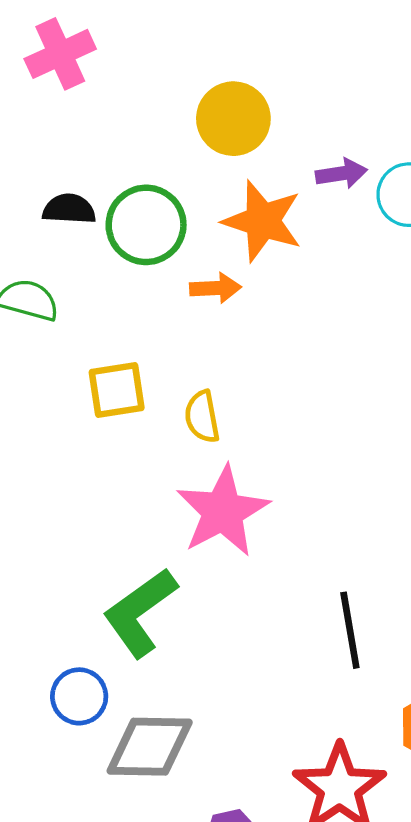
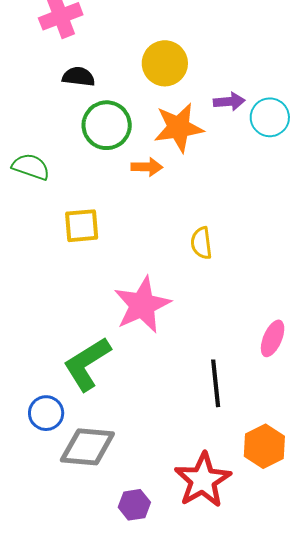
black semicircle: (69, 209) -> (79, 77), moved
orange star: (263, 221) -> (179, 128), turned -30
yellow semicircle: (202, 417) -> (201, 243), moved

